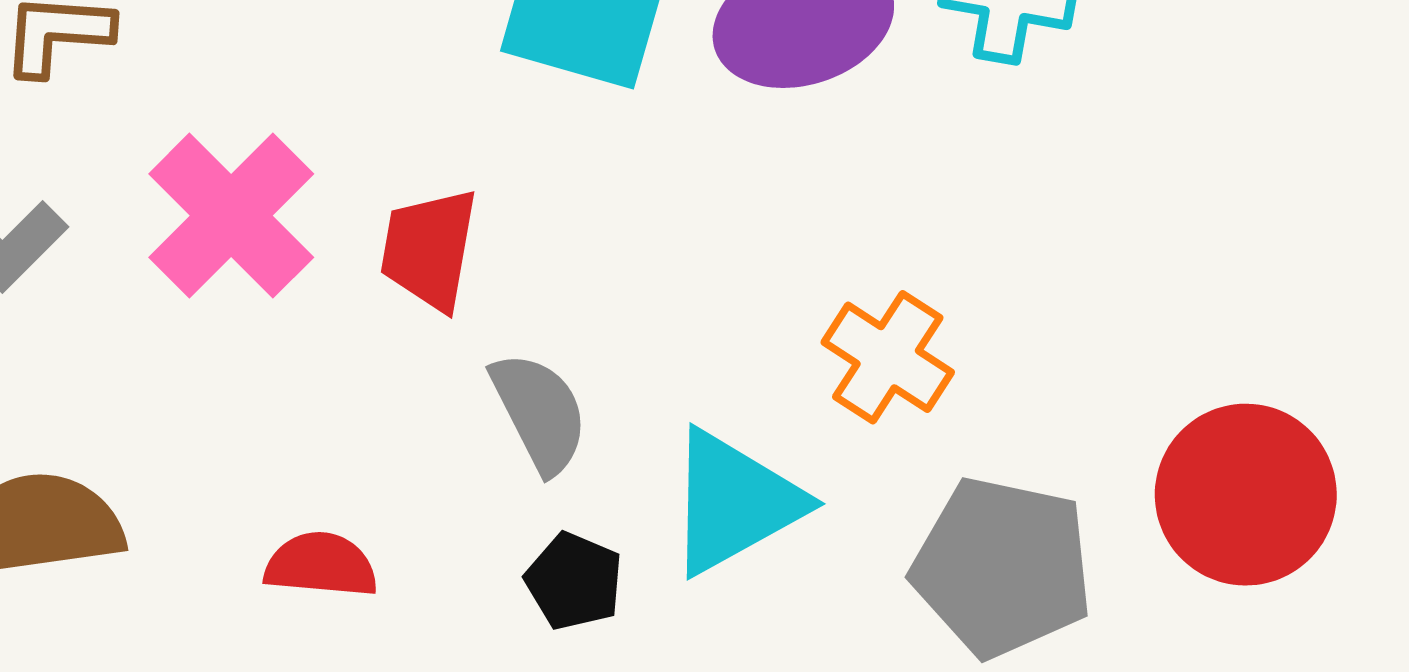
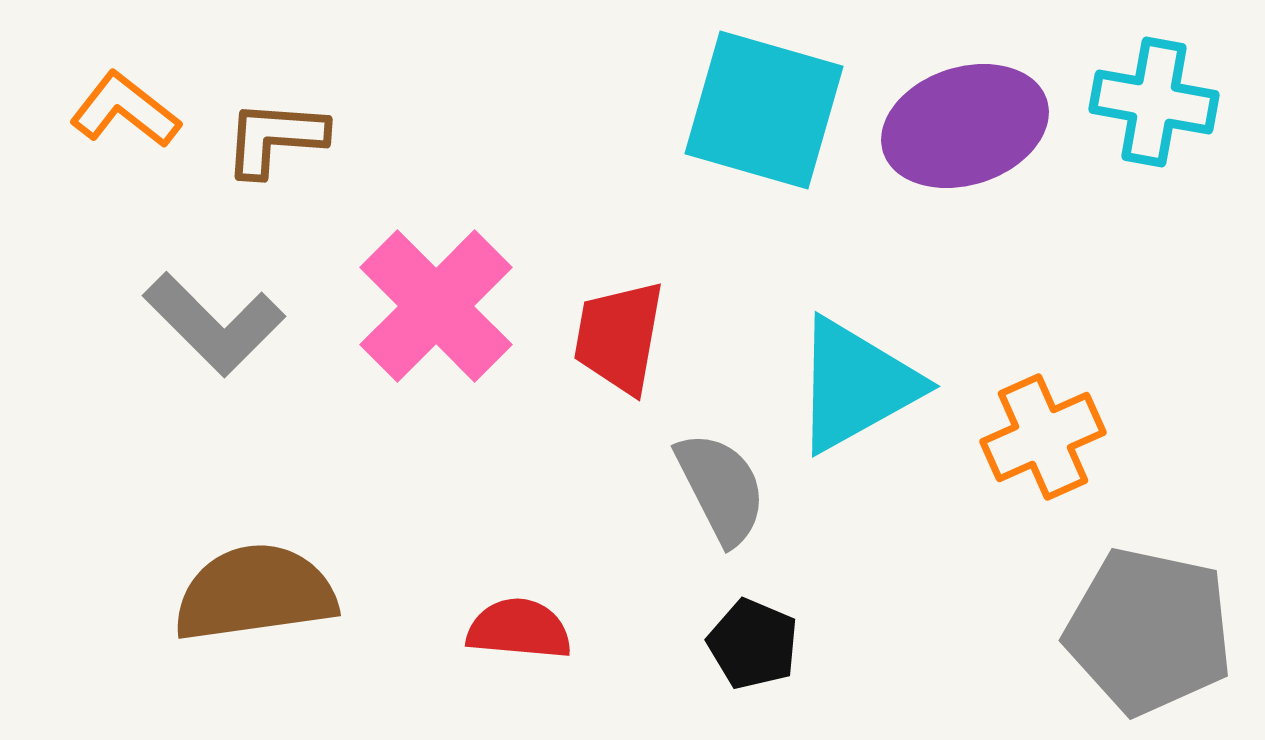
orange cross: (888, 357) -> (1043, 437), turned 33
cyan triangle: (734, 502) -> (856, 385), moved

